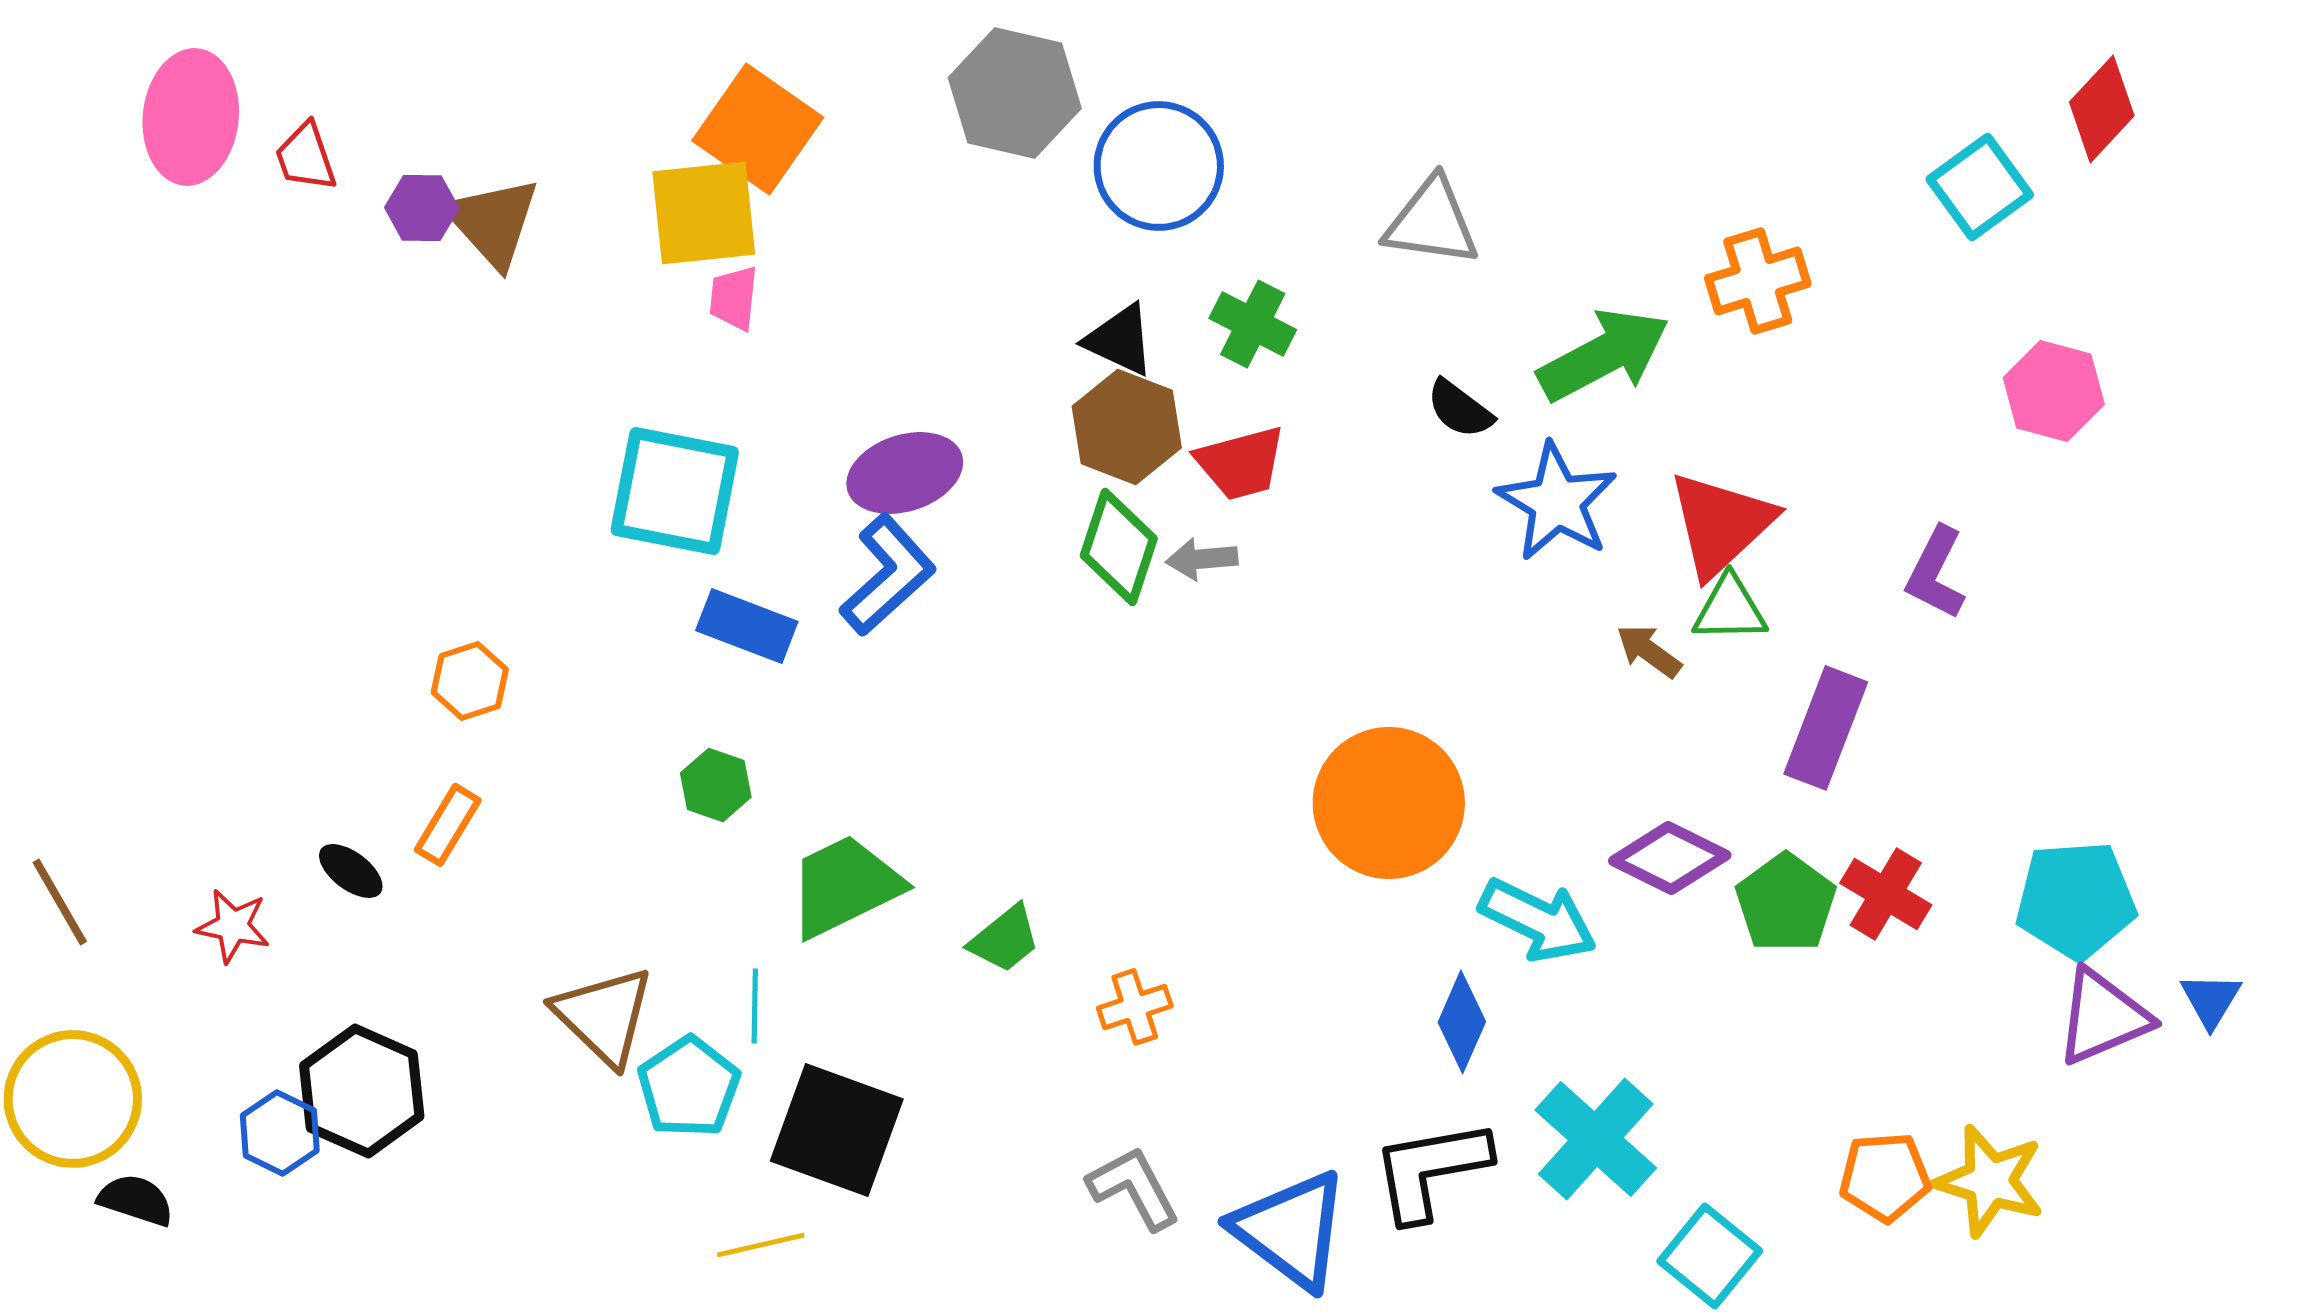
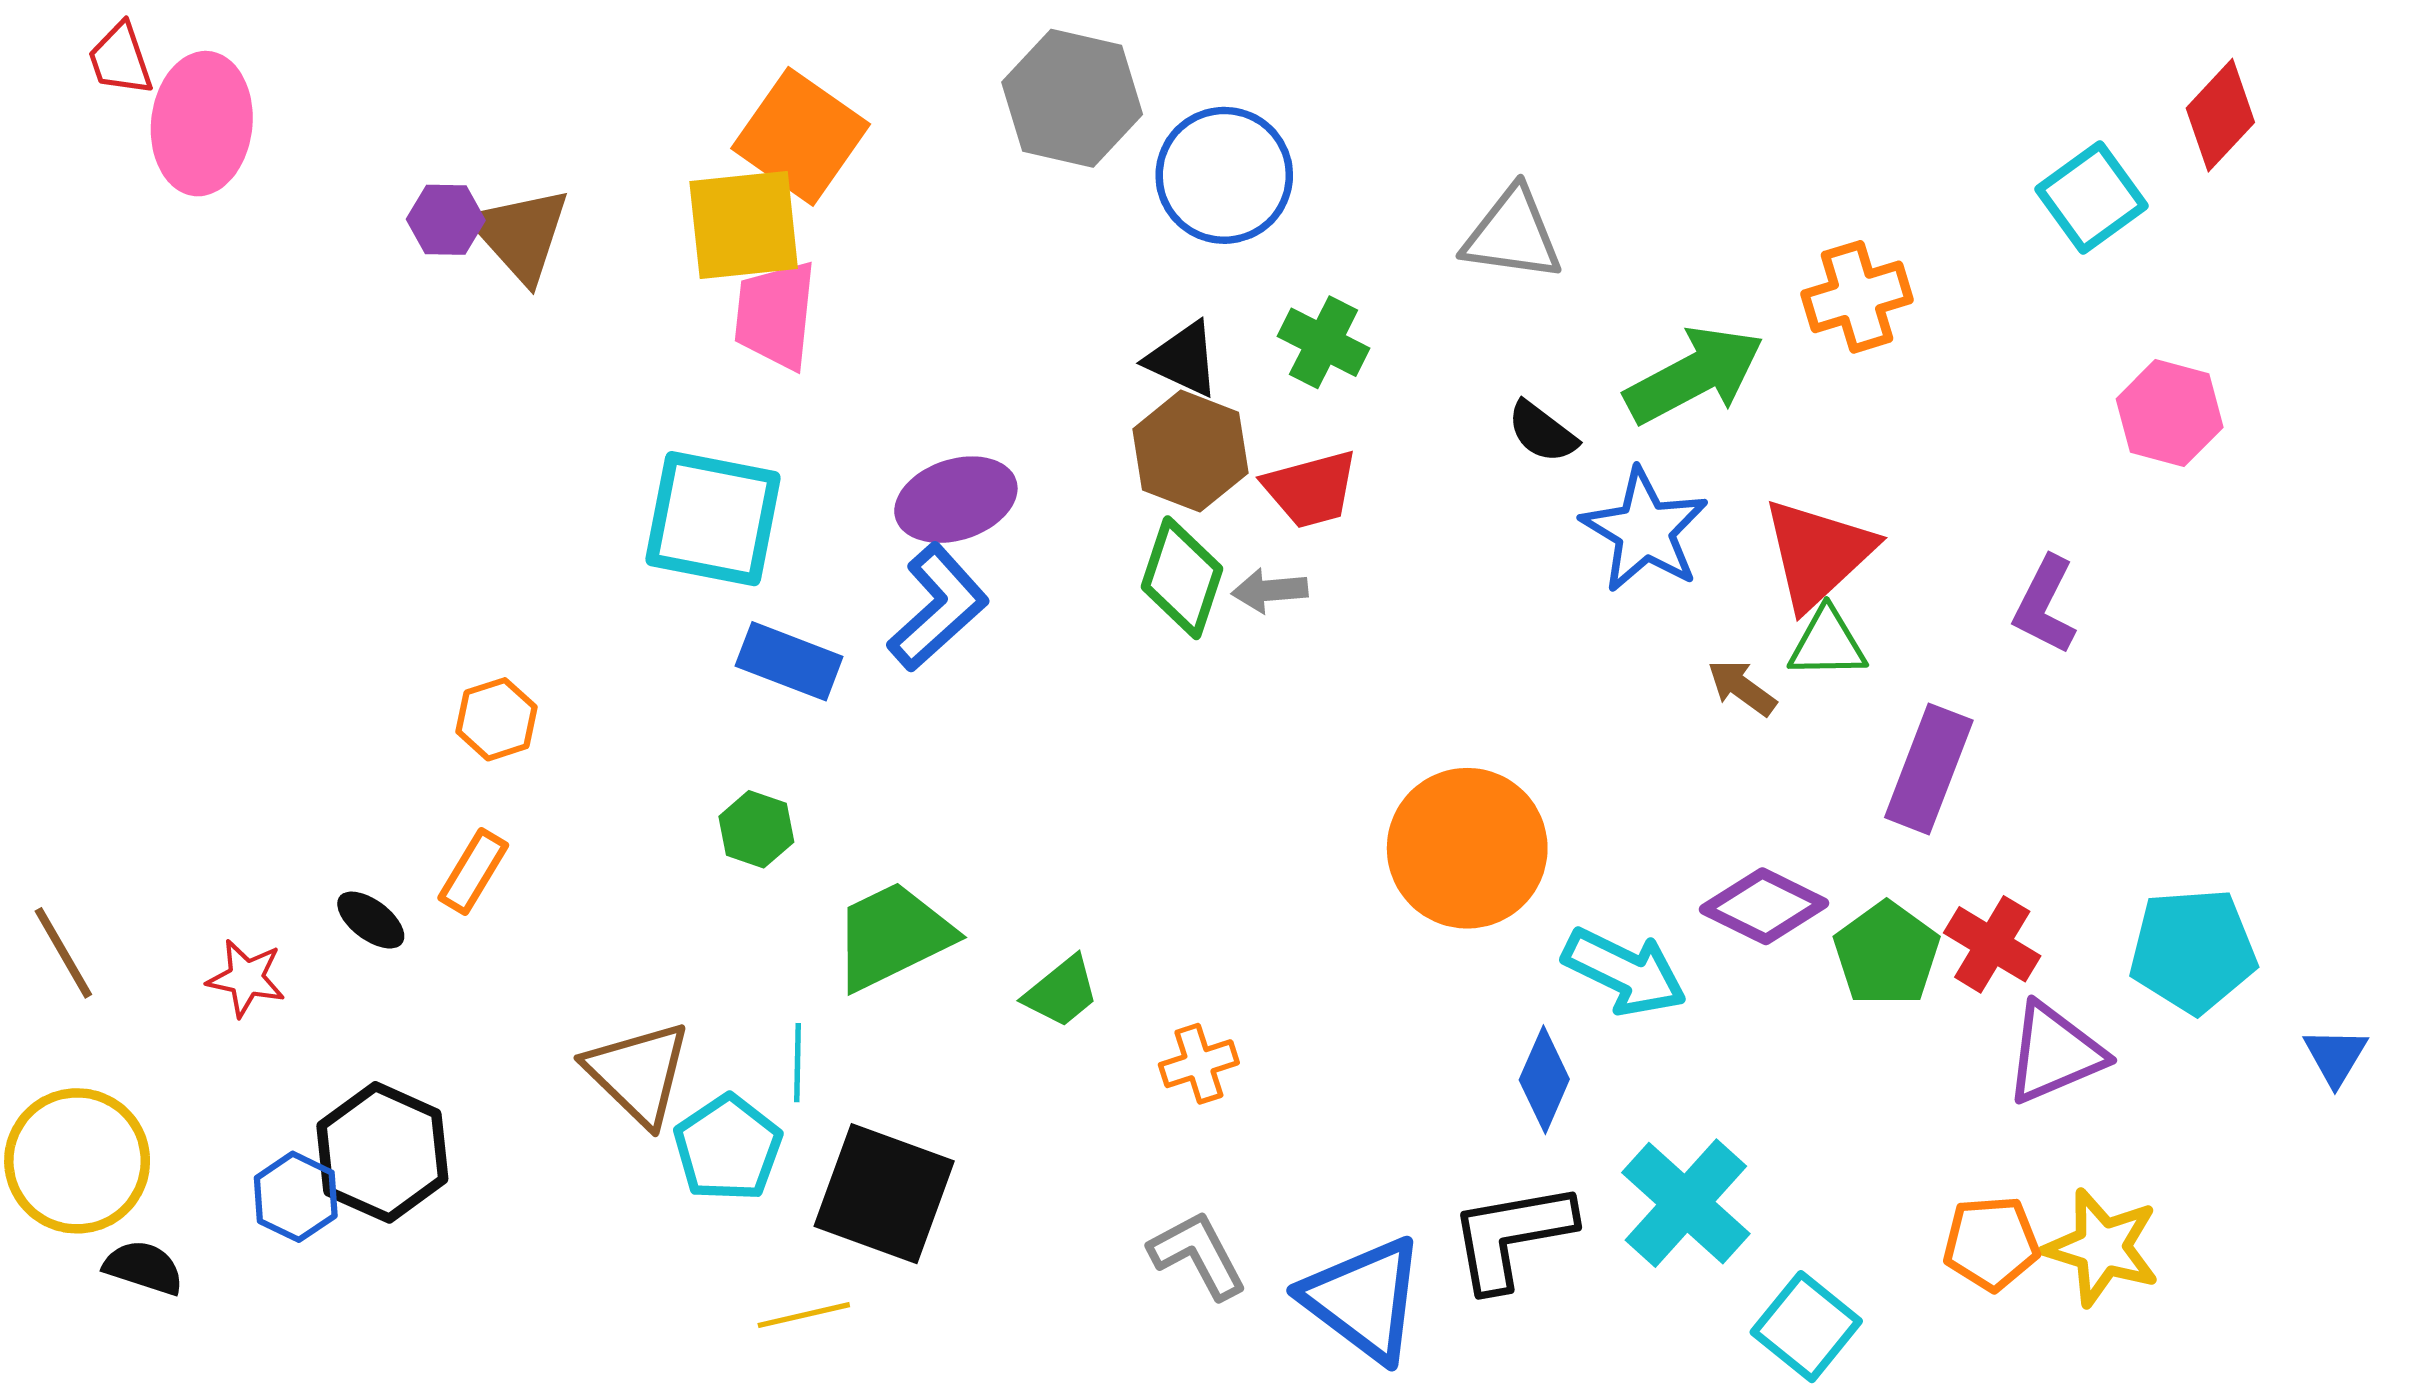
red trapezoid: (306, 157) -> (120, 59), moved
pink trapezoid: (734, 298) -> (775, 315), size x1.6
purple triangle: (2103, 1017) -> (2055, 1053), moved

